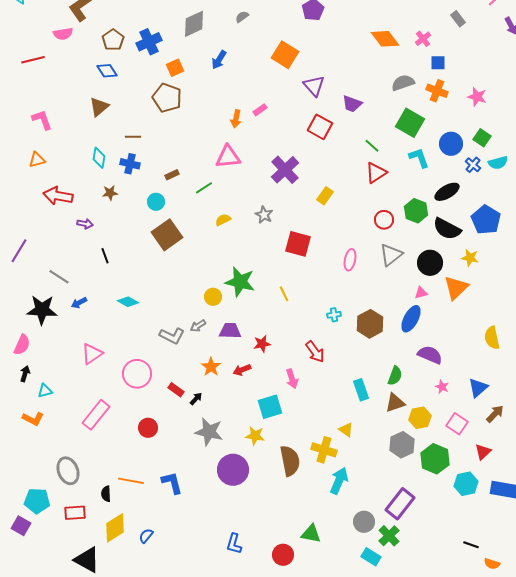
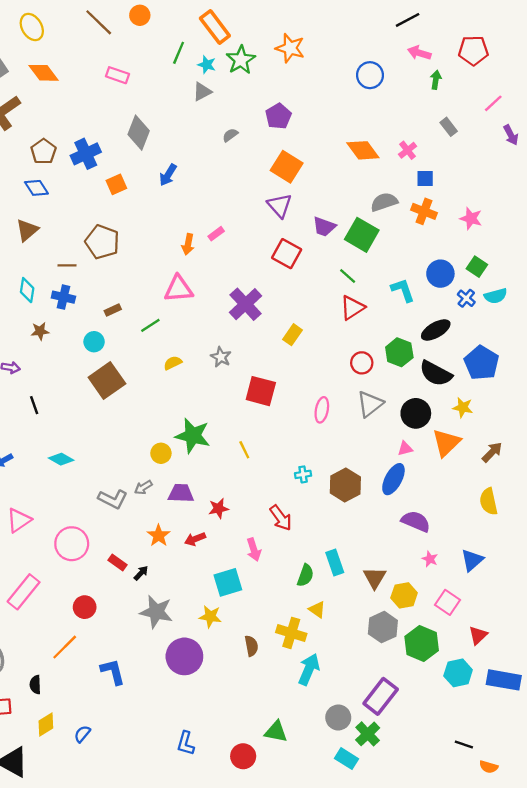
gray semicircle: (242, 17) -> (230, 135), moved
gray diamond: (194, 24) -> (139, 133), turned -44
orange square: (285, 55) -> (287, 167), moved
brown pentagon: (167, 98) -> (102, 242), moved
green square: (410, 123) -> (362, 235), moved
green semicircle: (395, 376) -> (305, 575), moved
brown triangle: (395, 403) -> (375, 578), turned -40
brown arrow: (495, 414) -> (492, 452), moved
brown semicircle: (290, 461) -> (251, 646), size x0.6
orange line: (131, 481) -> (65, 647), moved, turned -55
yellow diamond: (115, 528) -> (46, 725), size x0.7

